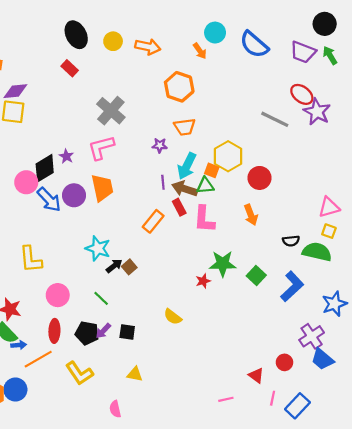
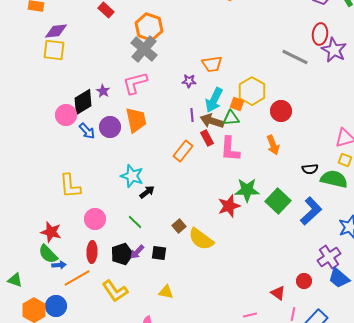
orange hexagon: (179, 87) -> (149, 27), moved
red ellipse: (302, 94) -> (320, 34), turned 60
blue arrow: (49, 200) -> (87, 131), size x0.7
brown square: (129, 267) -> (179, 226), moved
green square: (256, 276) -> (278, 201), size x1.4
red star: (203, 281) -> (229, 206), size x1.6
yellow semicircle: (173, 317) -> (201, 239), size x1.5
black pentagon: (87, 333) -> (122, 254), turned -30

